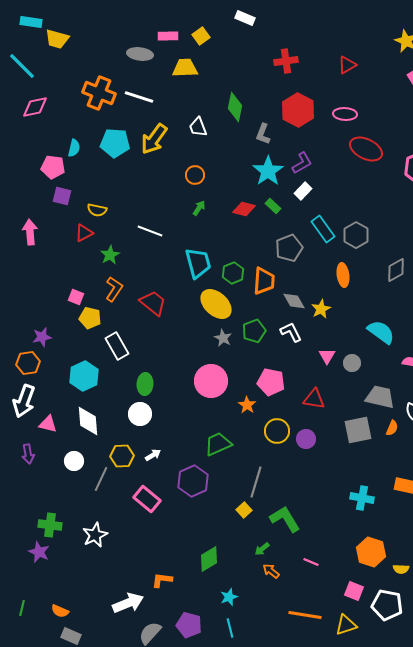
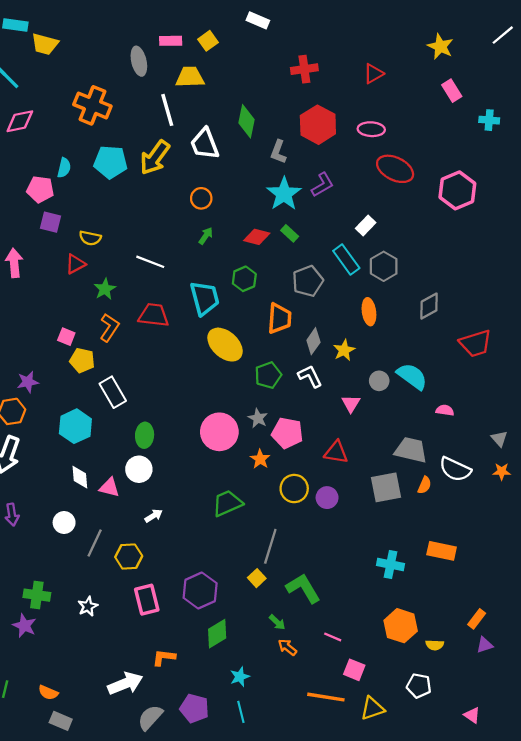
gray ellipse: (140, 54) -> (139, 61), turned 70
white line: (139, 97) -> (167, 110), moved, turned 56
white trapezoid: (198, 127) -> (205, 144), size x1.4
white rectangle: (303, 191) -> (366, 226), moved
green hexagon: (233, 273) -> (244, 279), moved
gray diamond: (294, 301) -> (313, 341), turned 65
red trapezoid: (153, 303) -> (154, 315), moved, turned -32
gray star: (223, 338) -> (258, 418), moved
gray circle: (352, 363) -> (379, 381), moved
white diamond: (88, 421) -> (80, 477), size x0.7
pink triangle: (48, 424) -> (109, 487), moved
yellow hexagon: (122, 456) -> (129, 557), moved
purple hexagon: (193, 481) -> (200, 591), moved
pink rectangle: (147, 499) -> (147, 600), moved, turned 36
white star: (95, 535) -> (88, 606), size x0.7
green arrow: (262, 549) -> (277, 622), turned -98
pink square: (354, 591) -> (354, 670), moved
white pentagon: (387, 605) -> (419, 686), size x0.7

